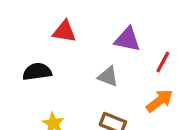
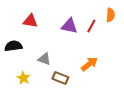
red line: (163, 62) -> (91, 26), moved
gray triangle: (108, 77) -> (44, 59), moved

